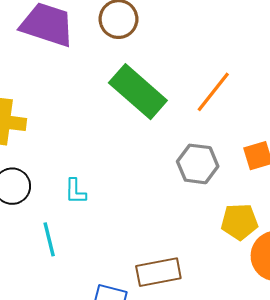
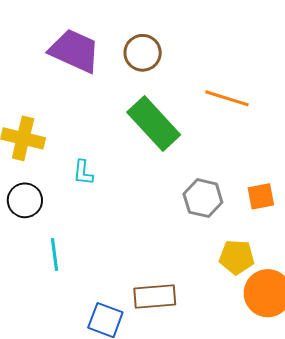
orange line: (213, 92) -> (227, 98), moved, turned 63
cyan L-shape: (75, 191) -> (83, 173), moved

